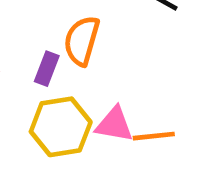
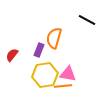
orange line: (154, 136) -> (63, 86), moved

